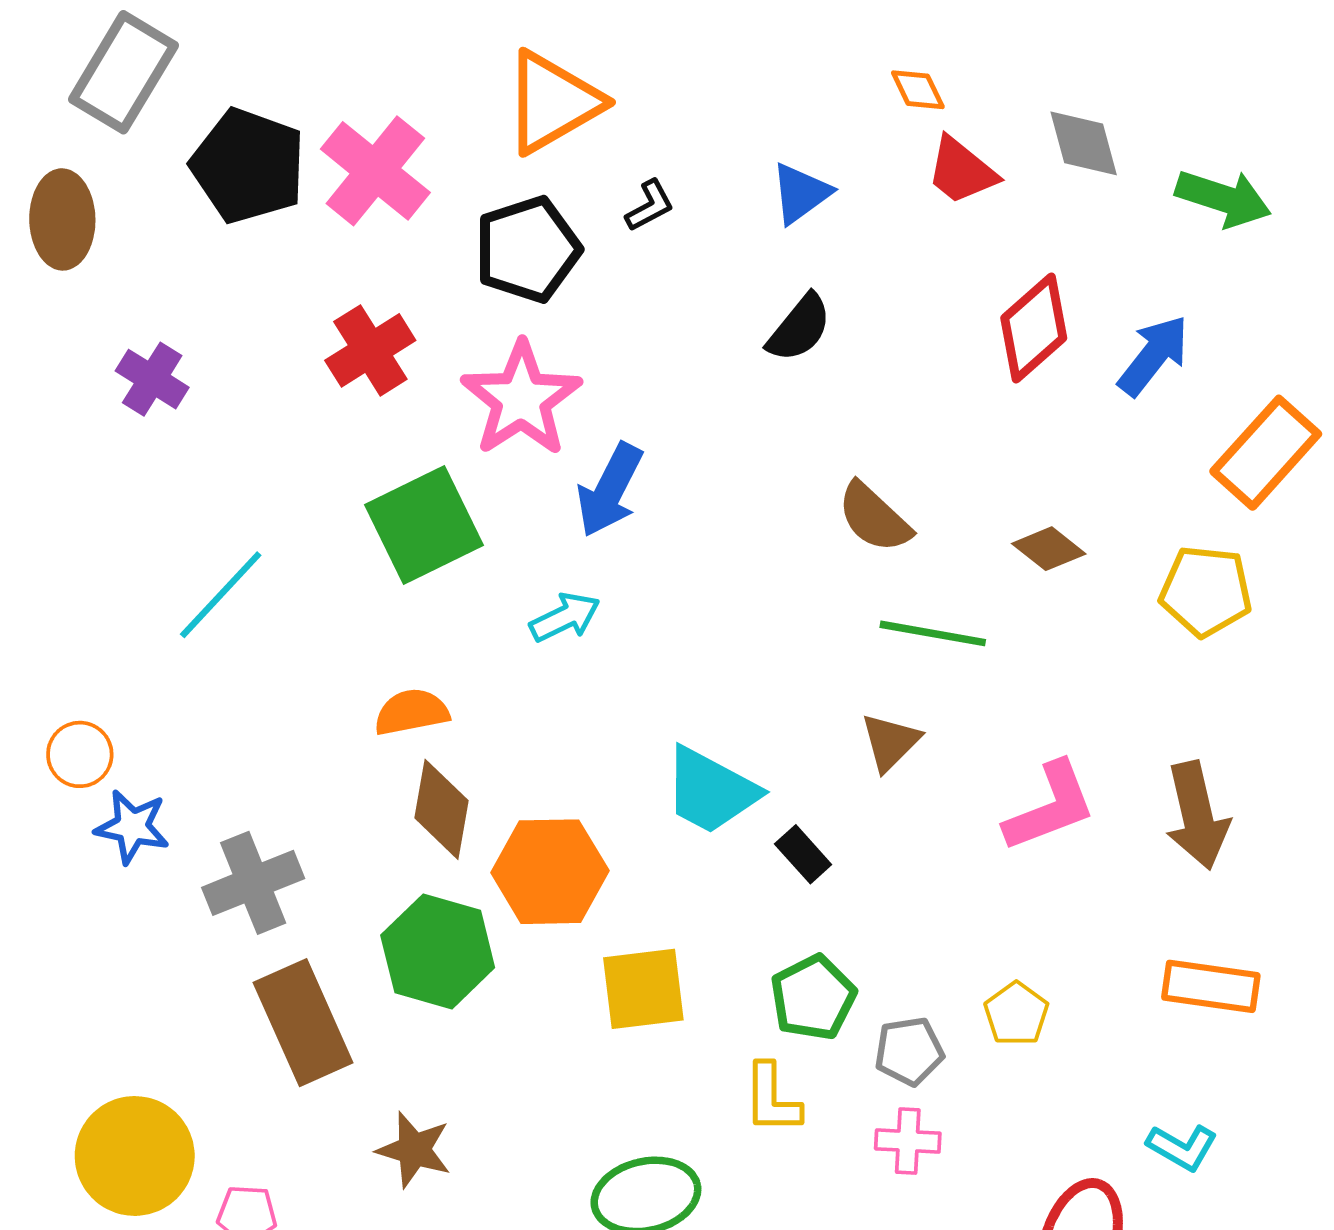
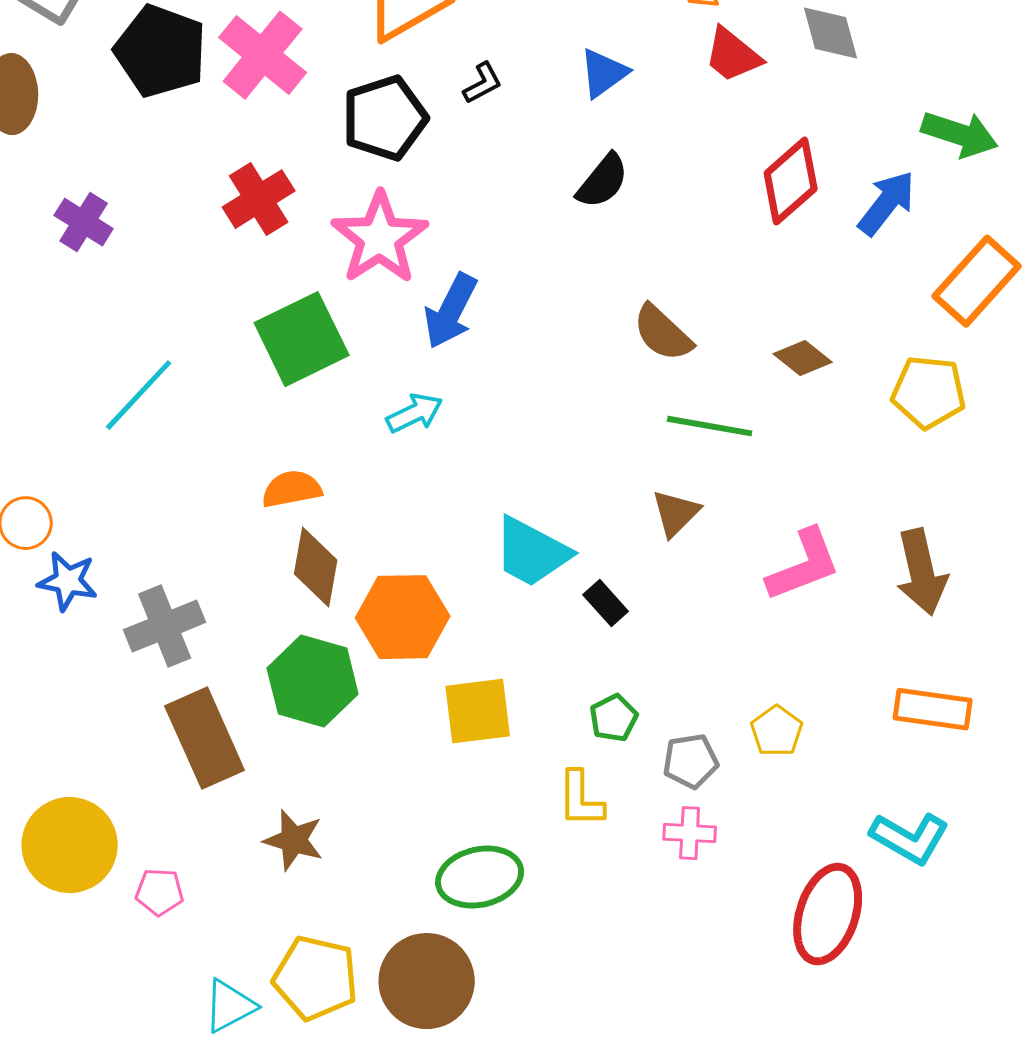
green arrow: (1223, 198) -> (960, 134), moved
green pentagon: (813, 998) -> (614, 718), size x0.7
cyan L-shape: (1182, 1147) -> (910, 838), size x1.4

